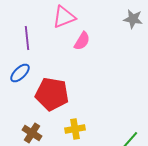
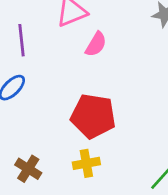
red pentagon: (52, 94) -> (93, 116), moved

